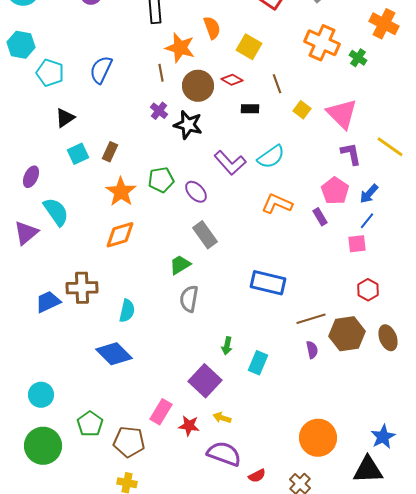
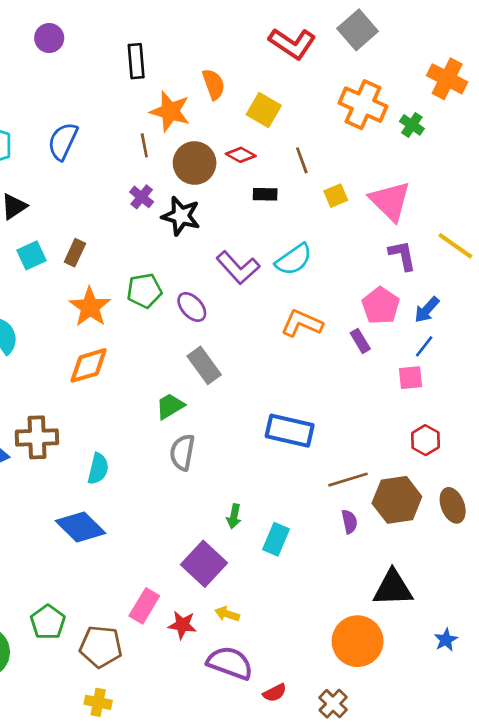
yellow square: (302, 110) -> (336, 196), turned 30
blue star: (383, 437) -> (446, 640), size x0.7
black triangle: (368, 470) -> (393, 588), moved

